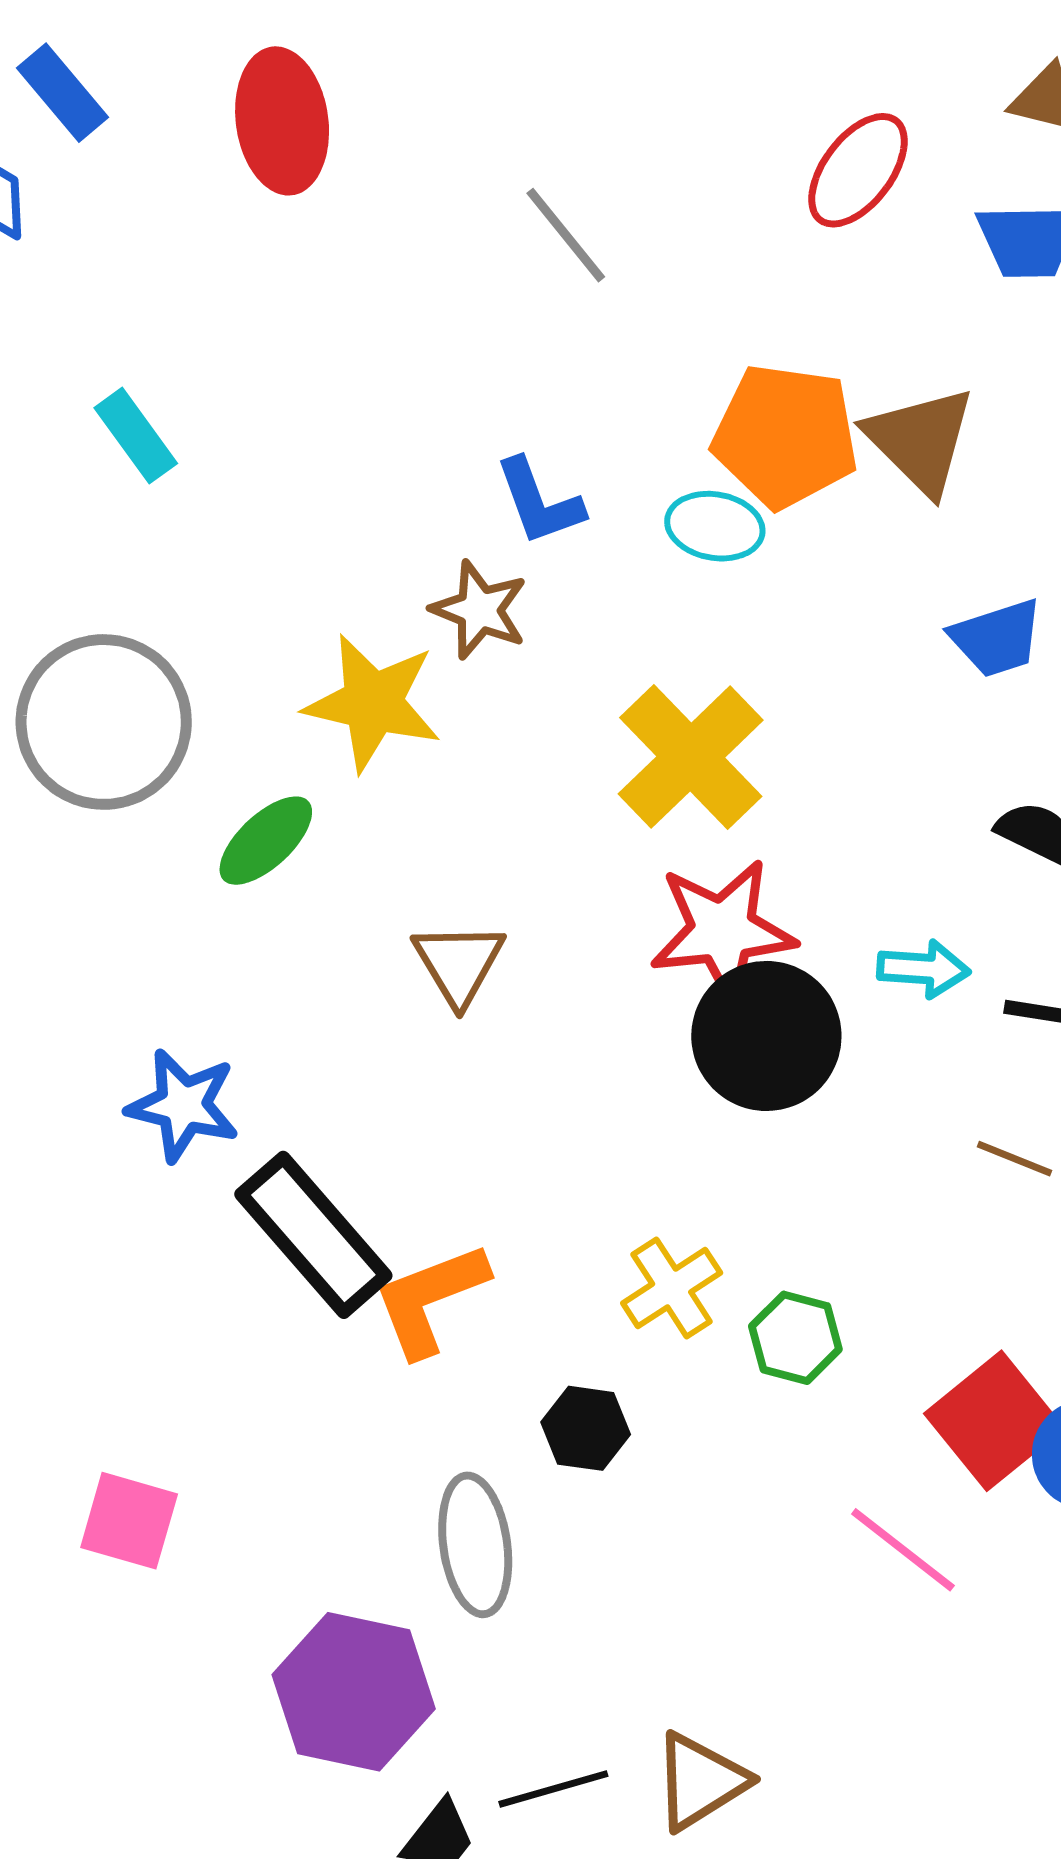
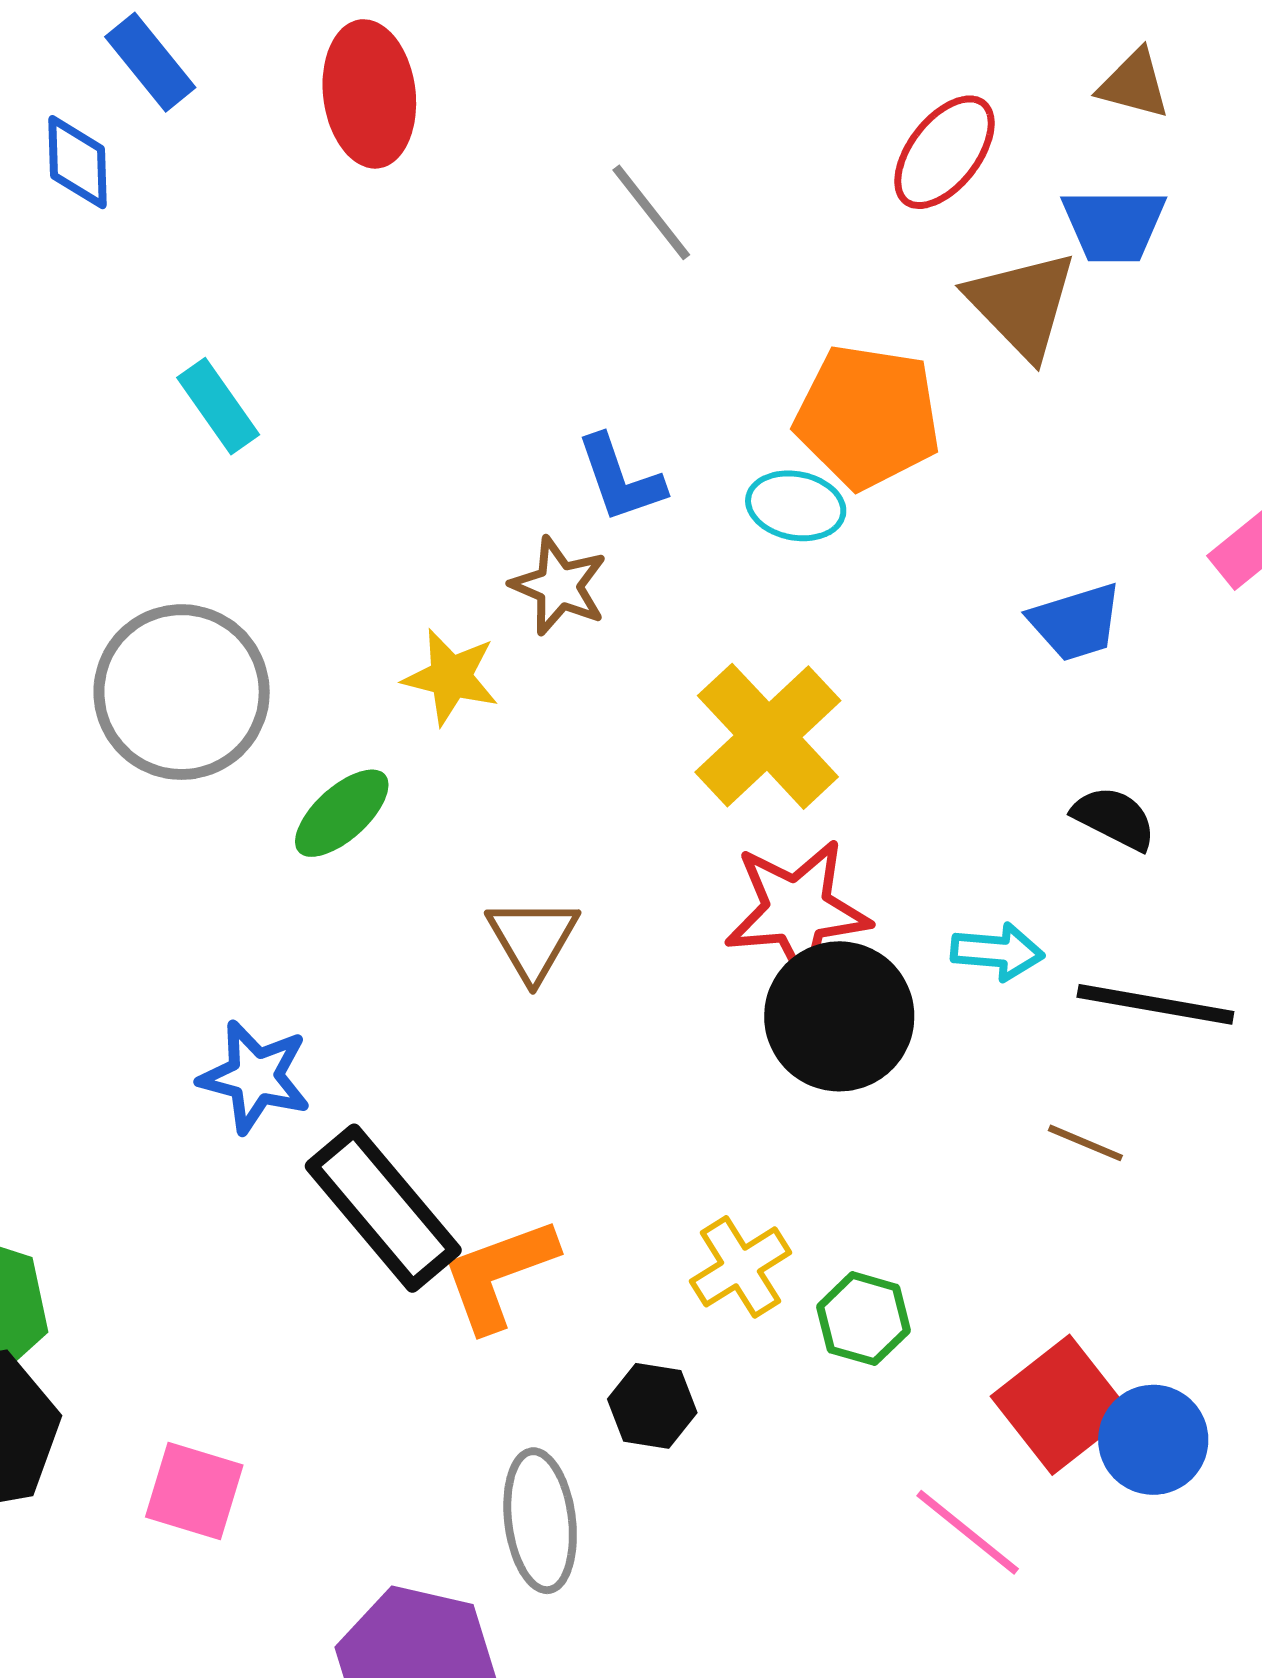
brown triangle: (920, 440) -> (1022, 304), moved
yellow star: (373, 703) -> (451, 677), size x0.7

